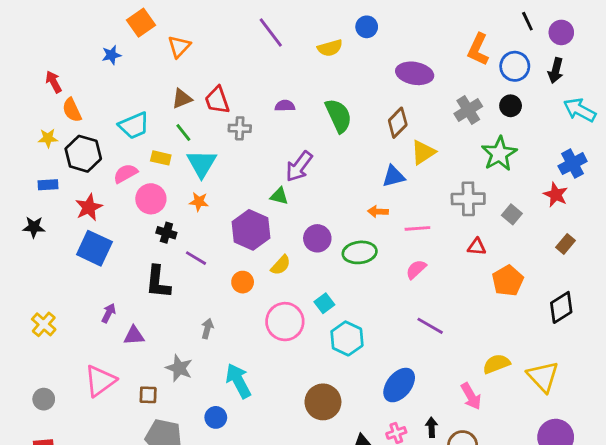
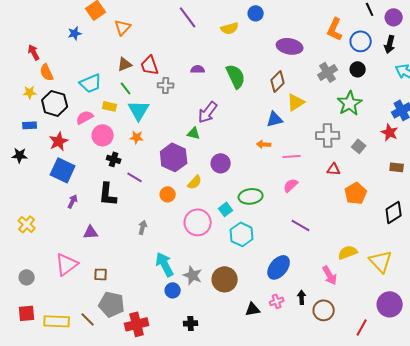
brown rectangle: (566, 244) -> (397, 167), turned 56
green ellipse: (360, 252) -> (251, 196), moved
purple arrow: (109, 313) -> (73, 201), moved
gray star: (179, 368) -> (193, 275), moved
blue circle: (216, 417) -> (173, 290), moved

